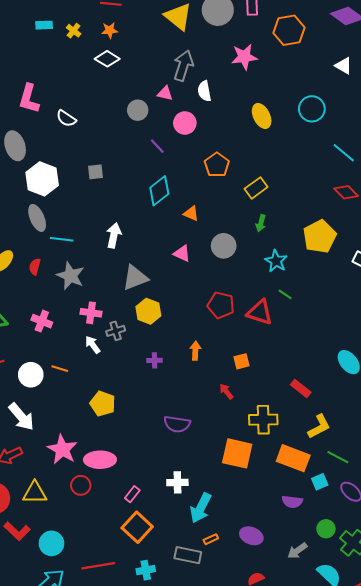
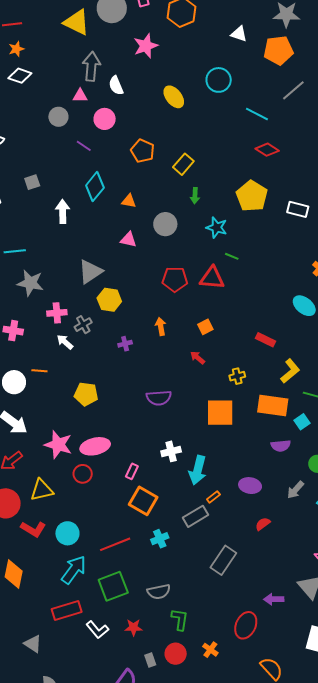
white arrow: (114, 235) -> (63, 211), moved
yellow cross: (263, 420) -> (237, 376), size x0.6
gray rectangle: (188, 555) -> (195, 516), turned -30

